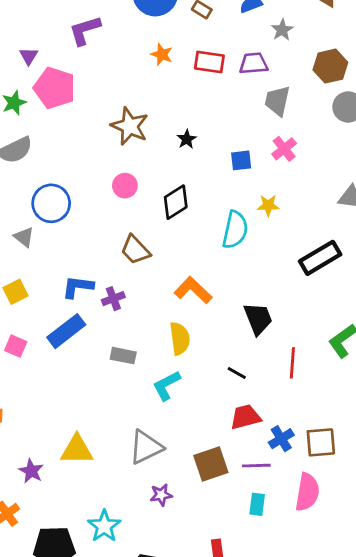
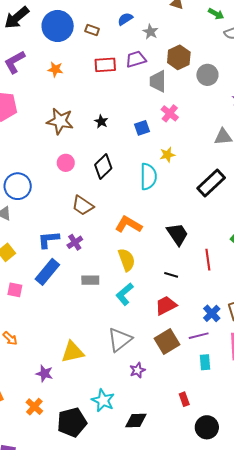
orange star: (162, 54) -> (55, 69), moved
brown hexagon: (330, 66) -> (179, 57), moved
red trapezoid: (245, 417) -> (166, 305), moved

